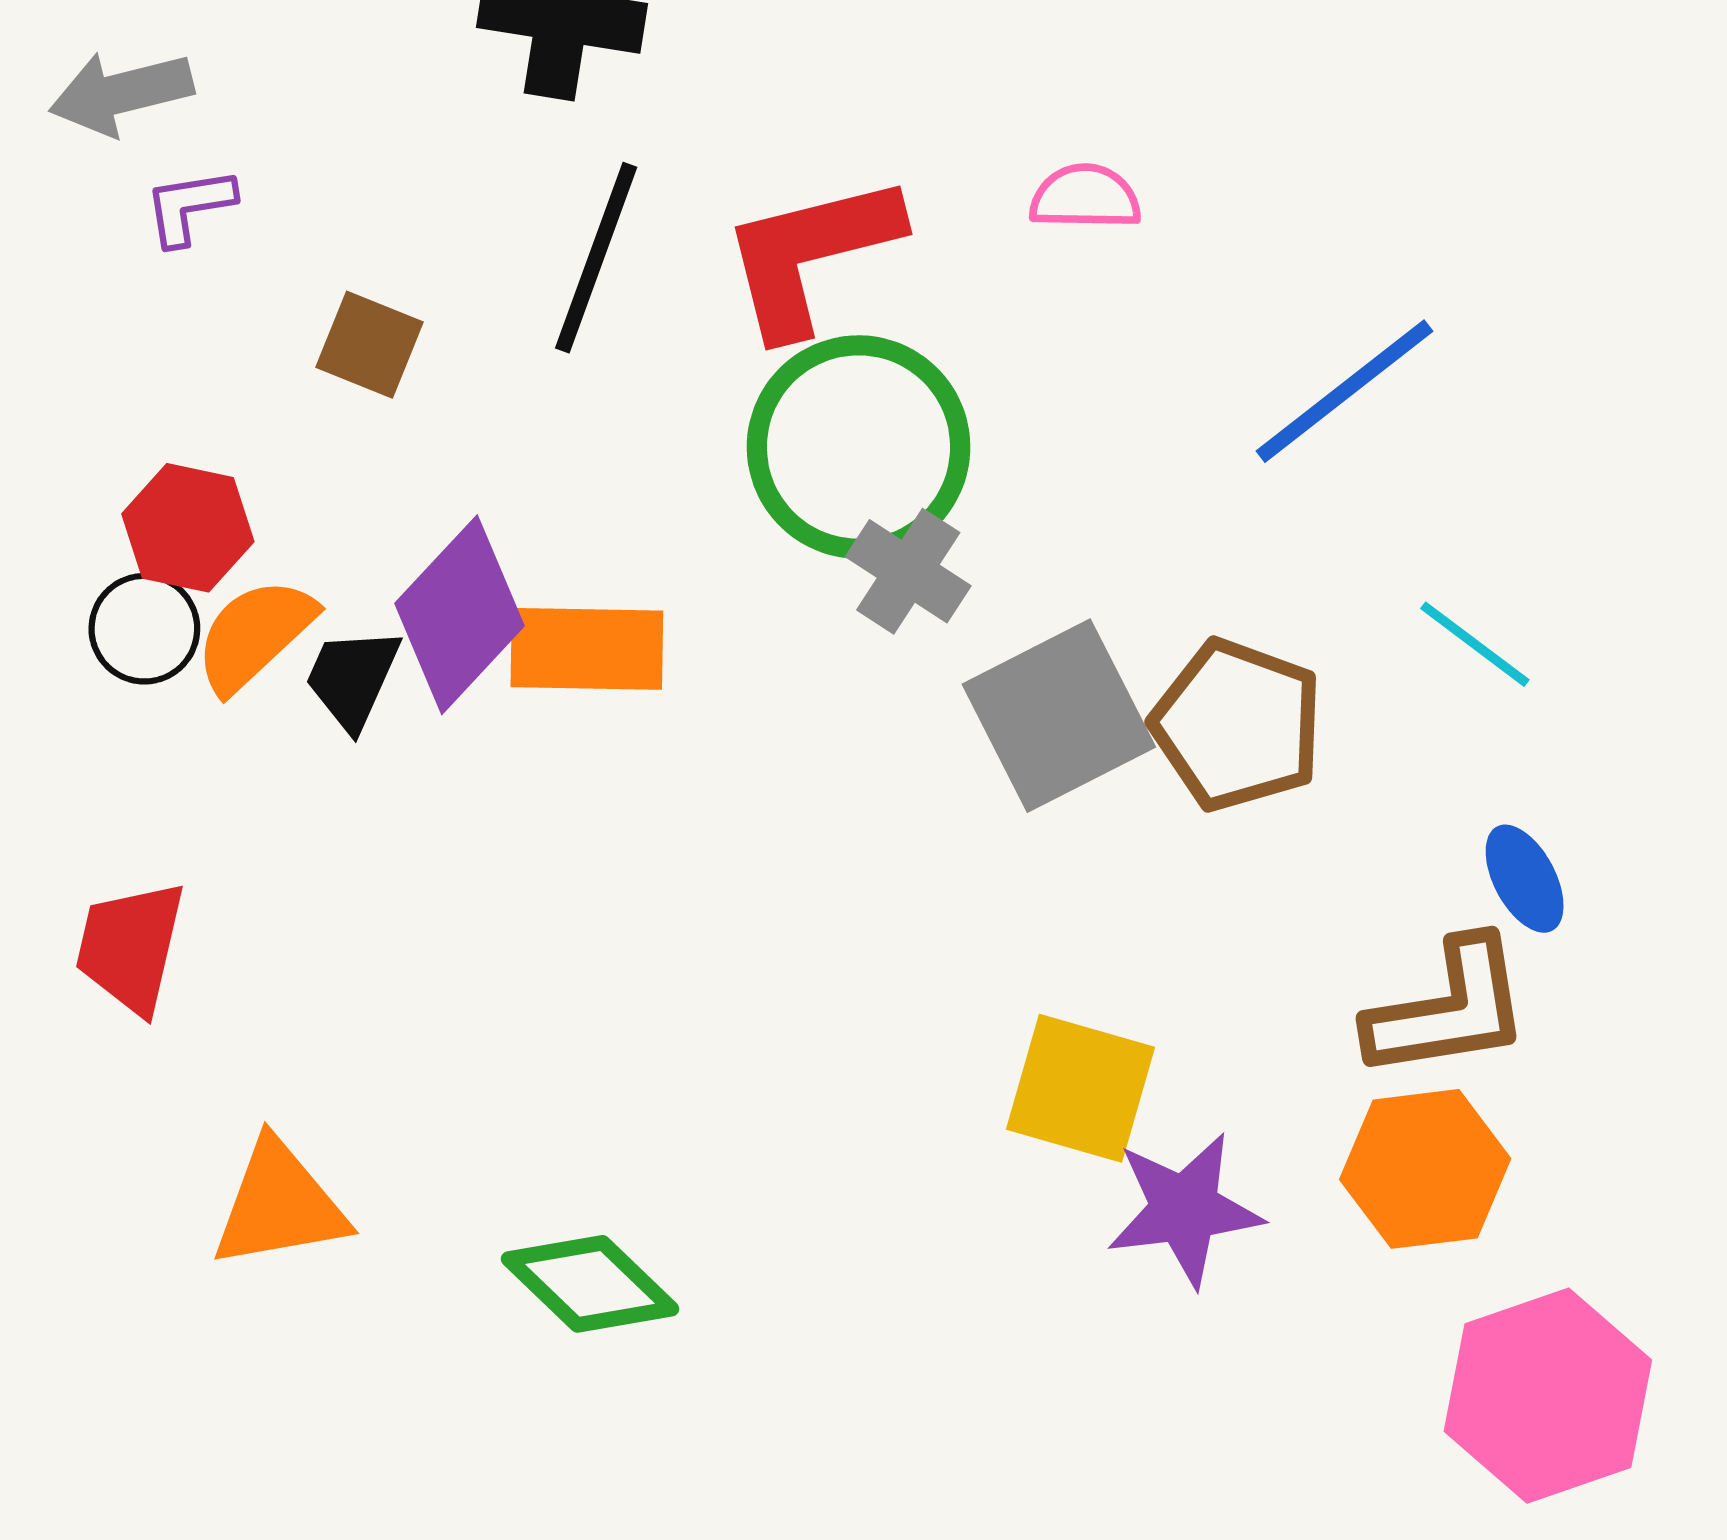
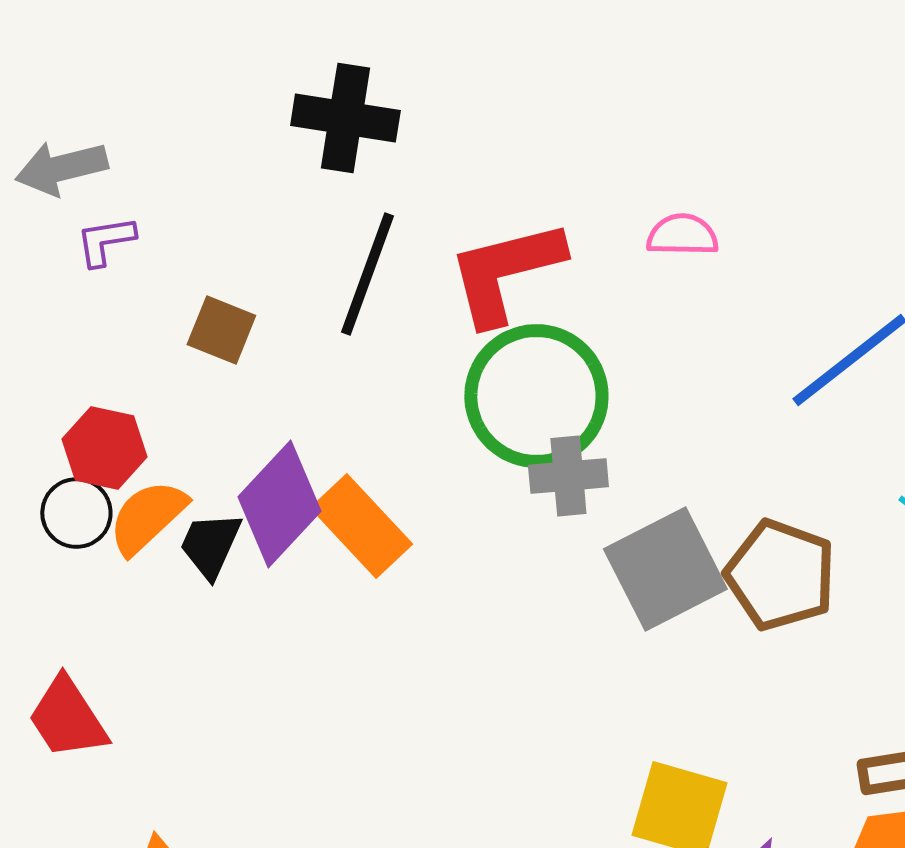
gray cross: (908, 571) -> (568, 476), turned -38
orange rectangle: (587, 649) -> (361, 526), turned 46
red trapezoid: (130, 947) -> (67, 718), turned -46

